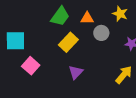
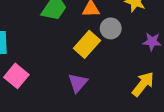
yellow rectangle: (68, 42) -> (87, 44), moved

